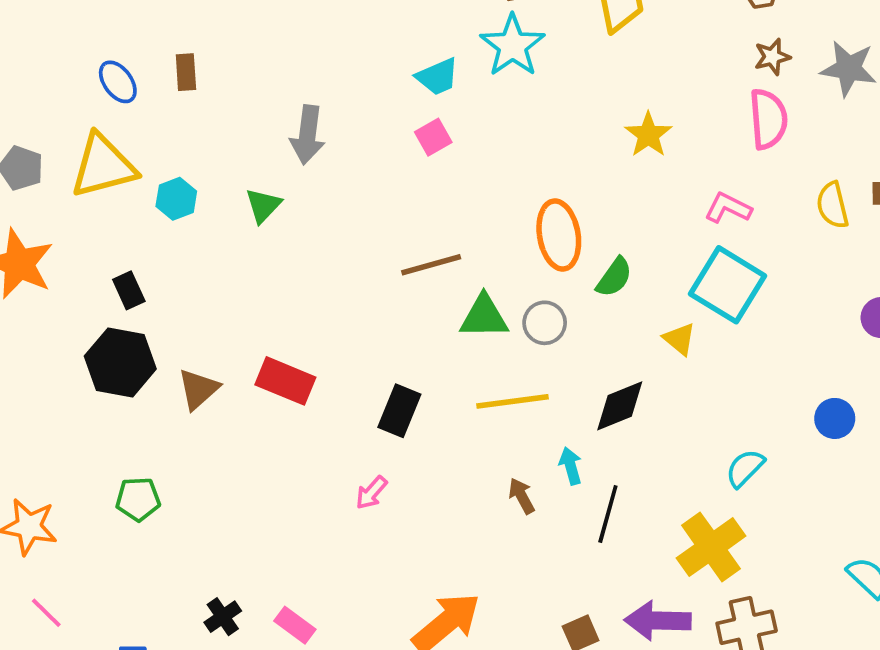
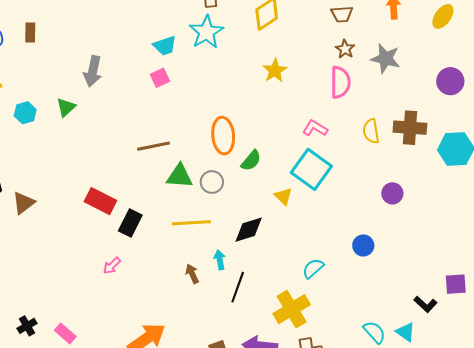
brown star: (772, 57) -> (345, 49), turned -30
yellow star: (648, 135) -> (275, 71), moved
cyan hexagon: (176, 199) -> (25, 113), moved
red rectangle: (285, 381) -> (100, 201), moved

